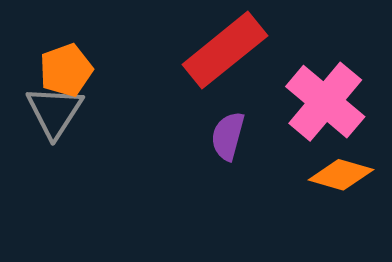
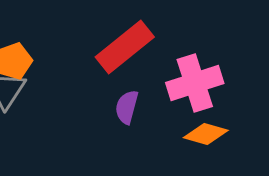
pink cross: (325, 102) -> (195, 83), turned 32

